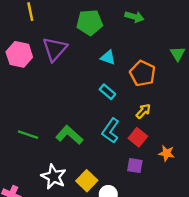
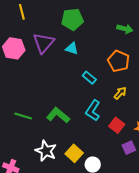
green arrow: (134, 17) -> (125, 29), moved
cyan triangle: (108, 57) -> (72, 48), moved
red square: (138, 137) -> (117, 125), moved
purple square: (135, 166) -> (129, 148), moved, turned -32

